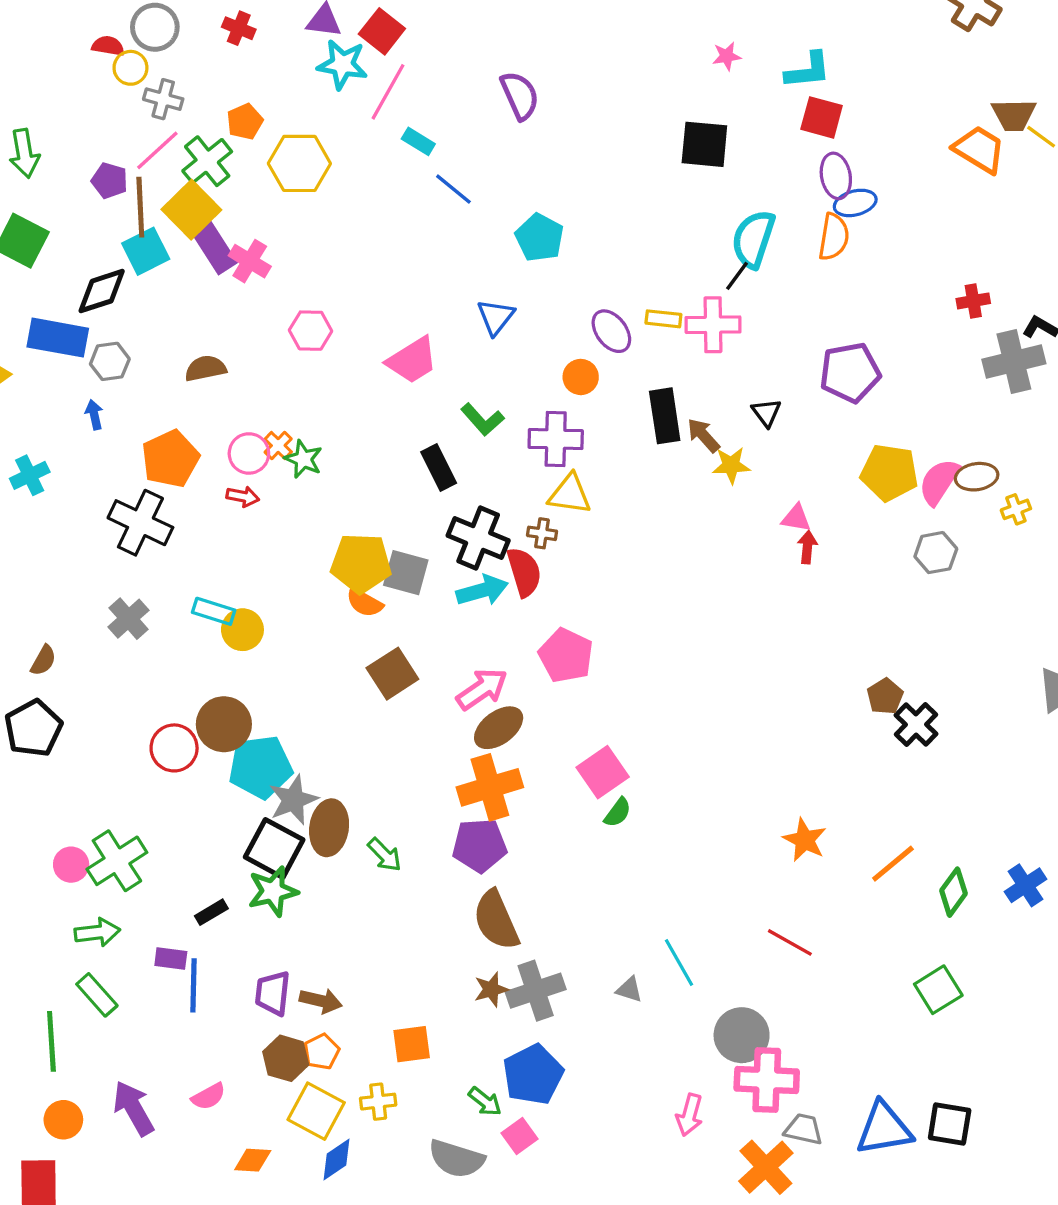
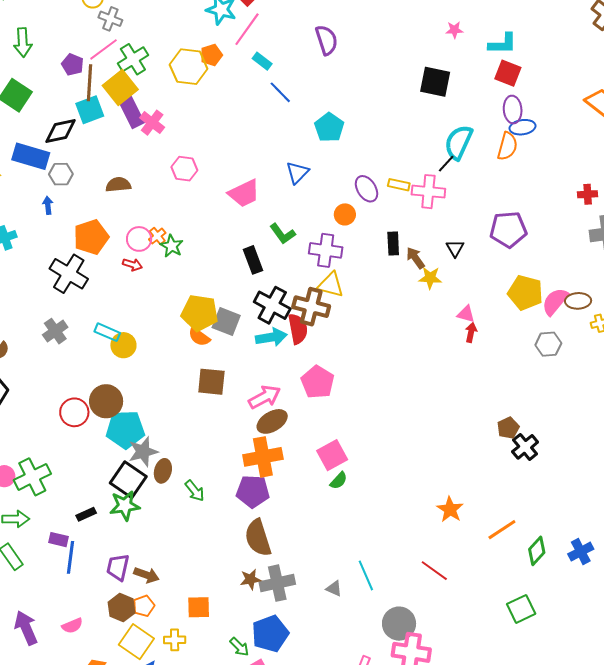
orange pentagon: (245, 122) -> (211, 55), moved
black rectangle: (665, 416) -> (393, 243), size x0.7
brown cross: (542, 533) -> (311, 307), size x2.0
brown square: (392, 674) -> (211, 382), turned 32
brown ellipse: (329, 828) -> (163, 471), size x0.7

